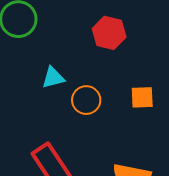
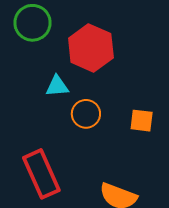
red hexagon: (109, 33) -> (91, 48), moved, size x1.4

